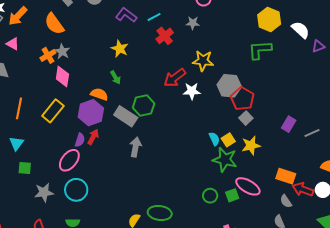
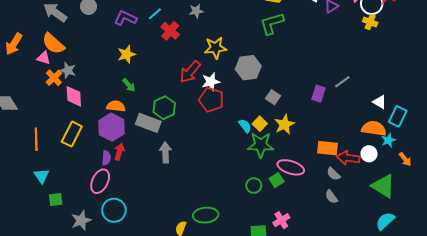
pink triangle: (13, 44) -> (44, 58), moved
yellow star: (120, 49) -> (127, 54), turned -30
red pentagon: (242, 99) -> (211, 100), moved
gray line: (312, 133) -> (342, 82), moved

